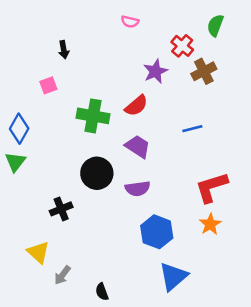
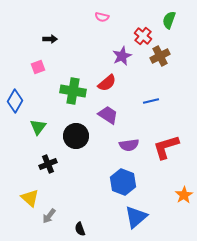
black arrow: (64, 50) -> (50, 39), turned -80
green triangle: (15, 162) -> (38, 127), moved
purple semicircle: (138, 189) -> (129, 145), moved
orange star: (210, 224) -> (184, 195), moved

